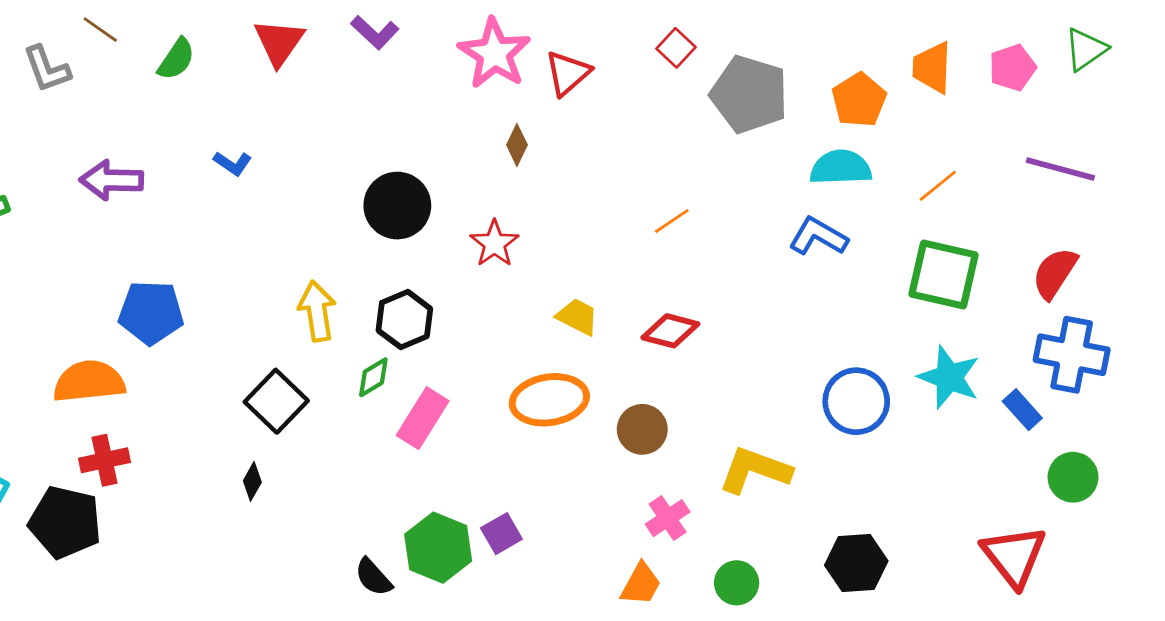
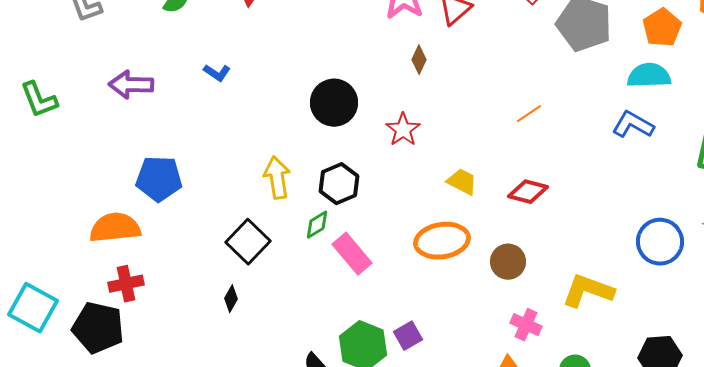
pink rectangle: (423, 418) -> (352, 254), turned -72
pink cross: (668, 518) -> (526, 325), turned -32

